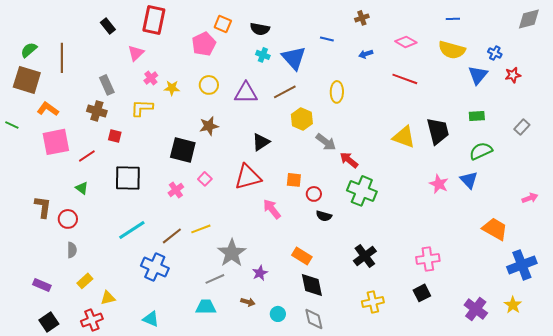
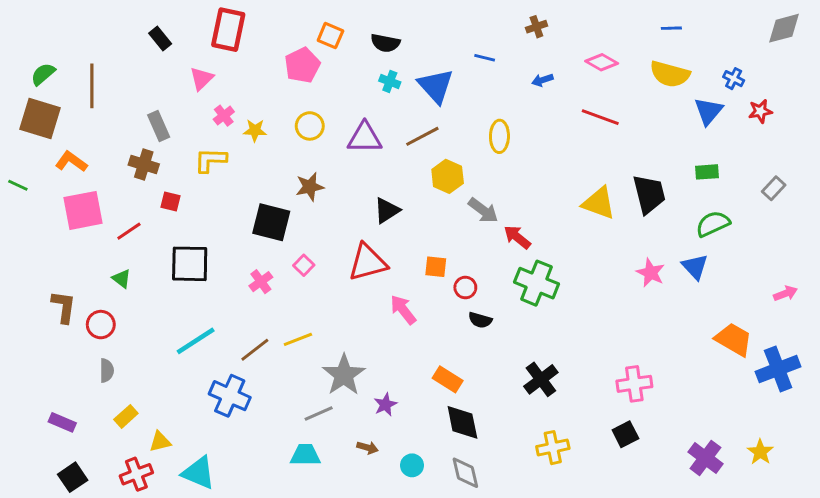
blue cross: (522, 265) -> (778, 369), moved
cyan triangle: (151, 319) -> (199, 473), moved, size x1.4

